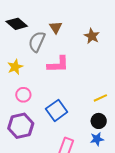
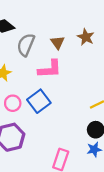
brown triangle: (56, 27) -> (57, 43), moved
blue square: (57, 110) -> (39, 101), moved

